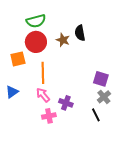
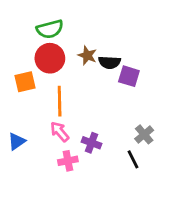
black semicircle: (80, 33) -> (109, 62), moved, turned -77
purple square: (101, 79) -> (129, 76), moved
blue triangle: (12, 92) -> (17, 141), moved

